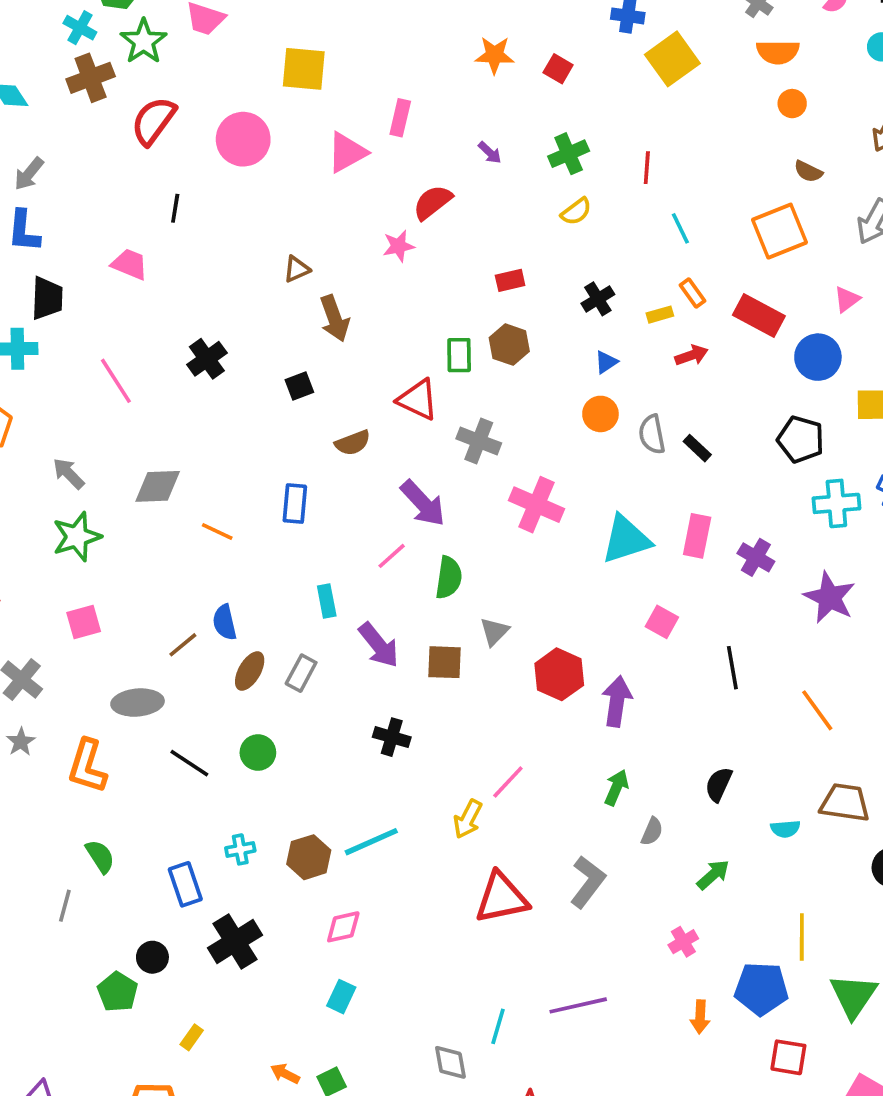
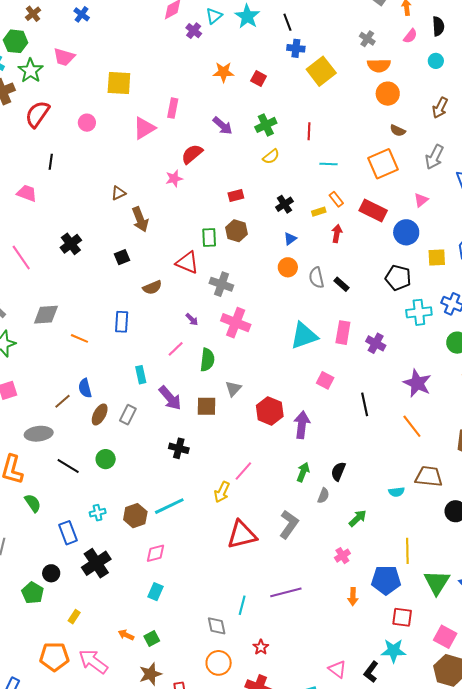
orange circle: (792, 104) -> (388, 94), size x1.5
pink circle: (243, 139) -> (87, 123), size x0.6
purple arrow: (490, 153) -> (223, 126), size x1.5
cyan line: (680, 228) -> (329, 164), turned -60
red arrow: (691, 355) -> (337, 234), turned -60
purple arrow: (423, 503) -> (192, 319), size x0.5
pink cross: (536, 505) -> (236, 323), moved
purple star: (830, 597) -> (417, 383), moved
black semicircle: (719, 784) -> (338, 471), moved
green semicircle: (100, 856) -> (33, 503), moved

